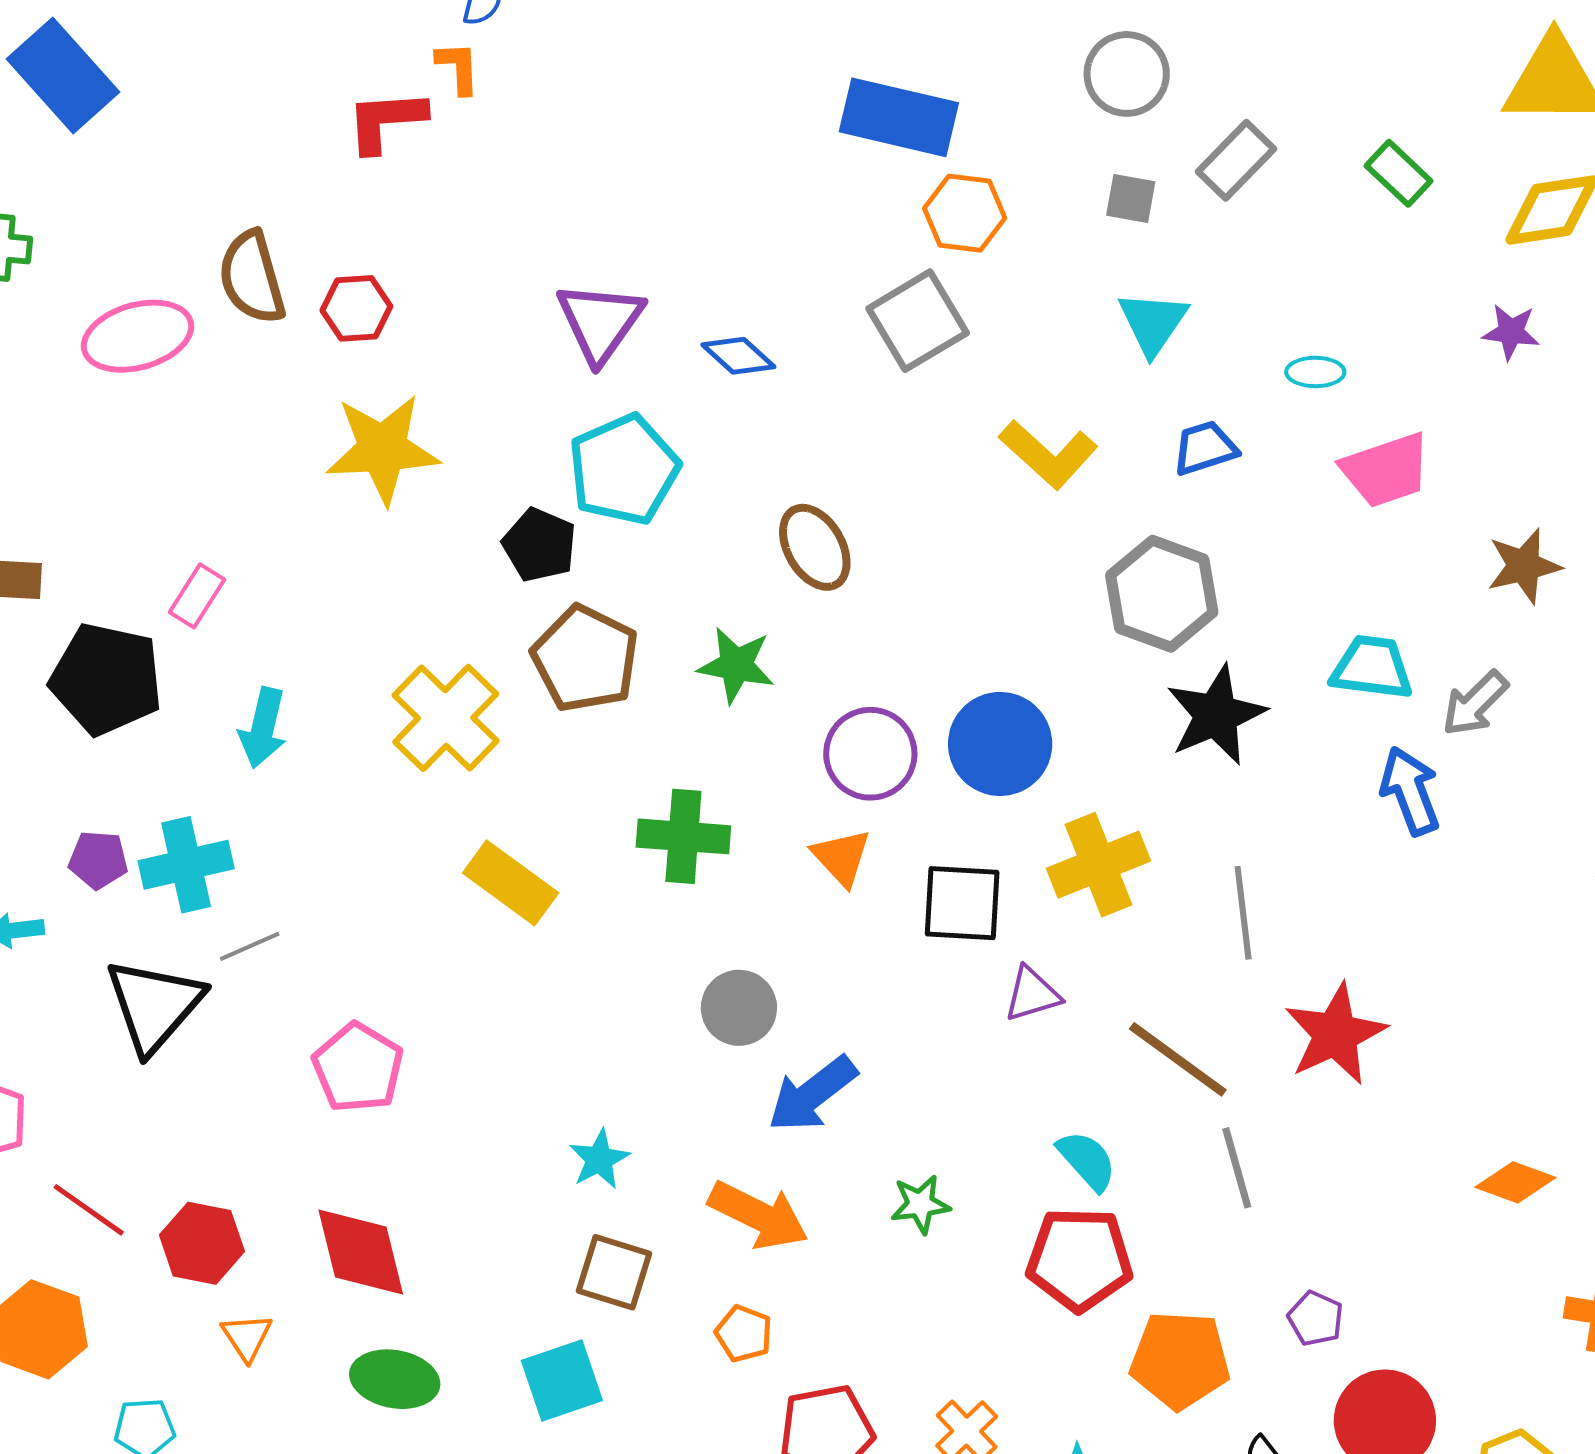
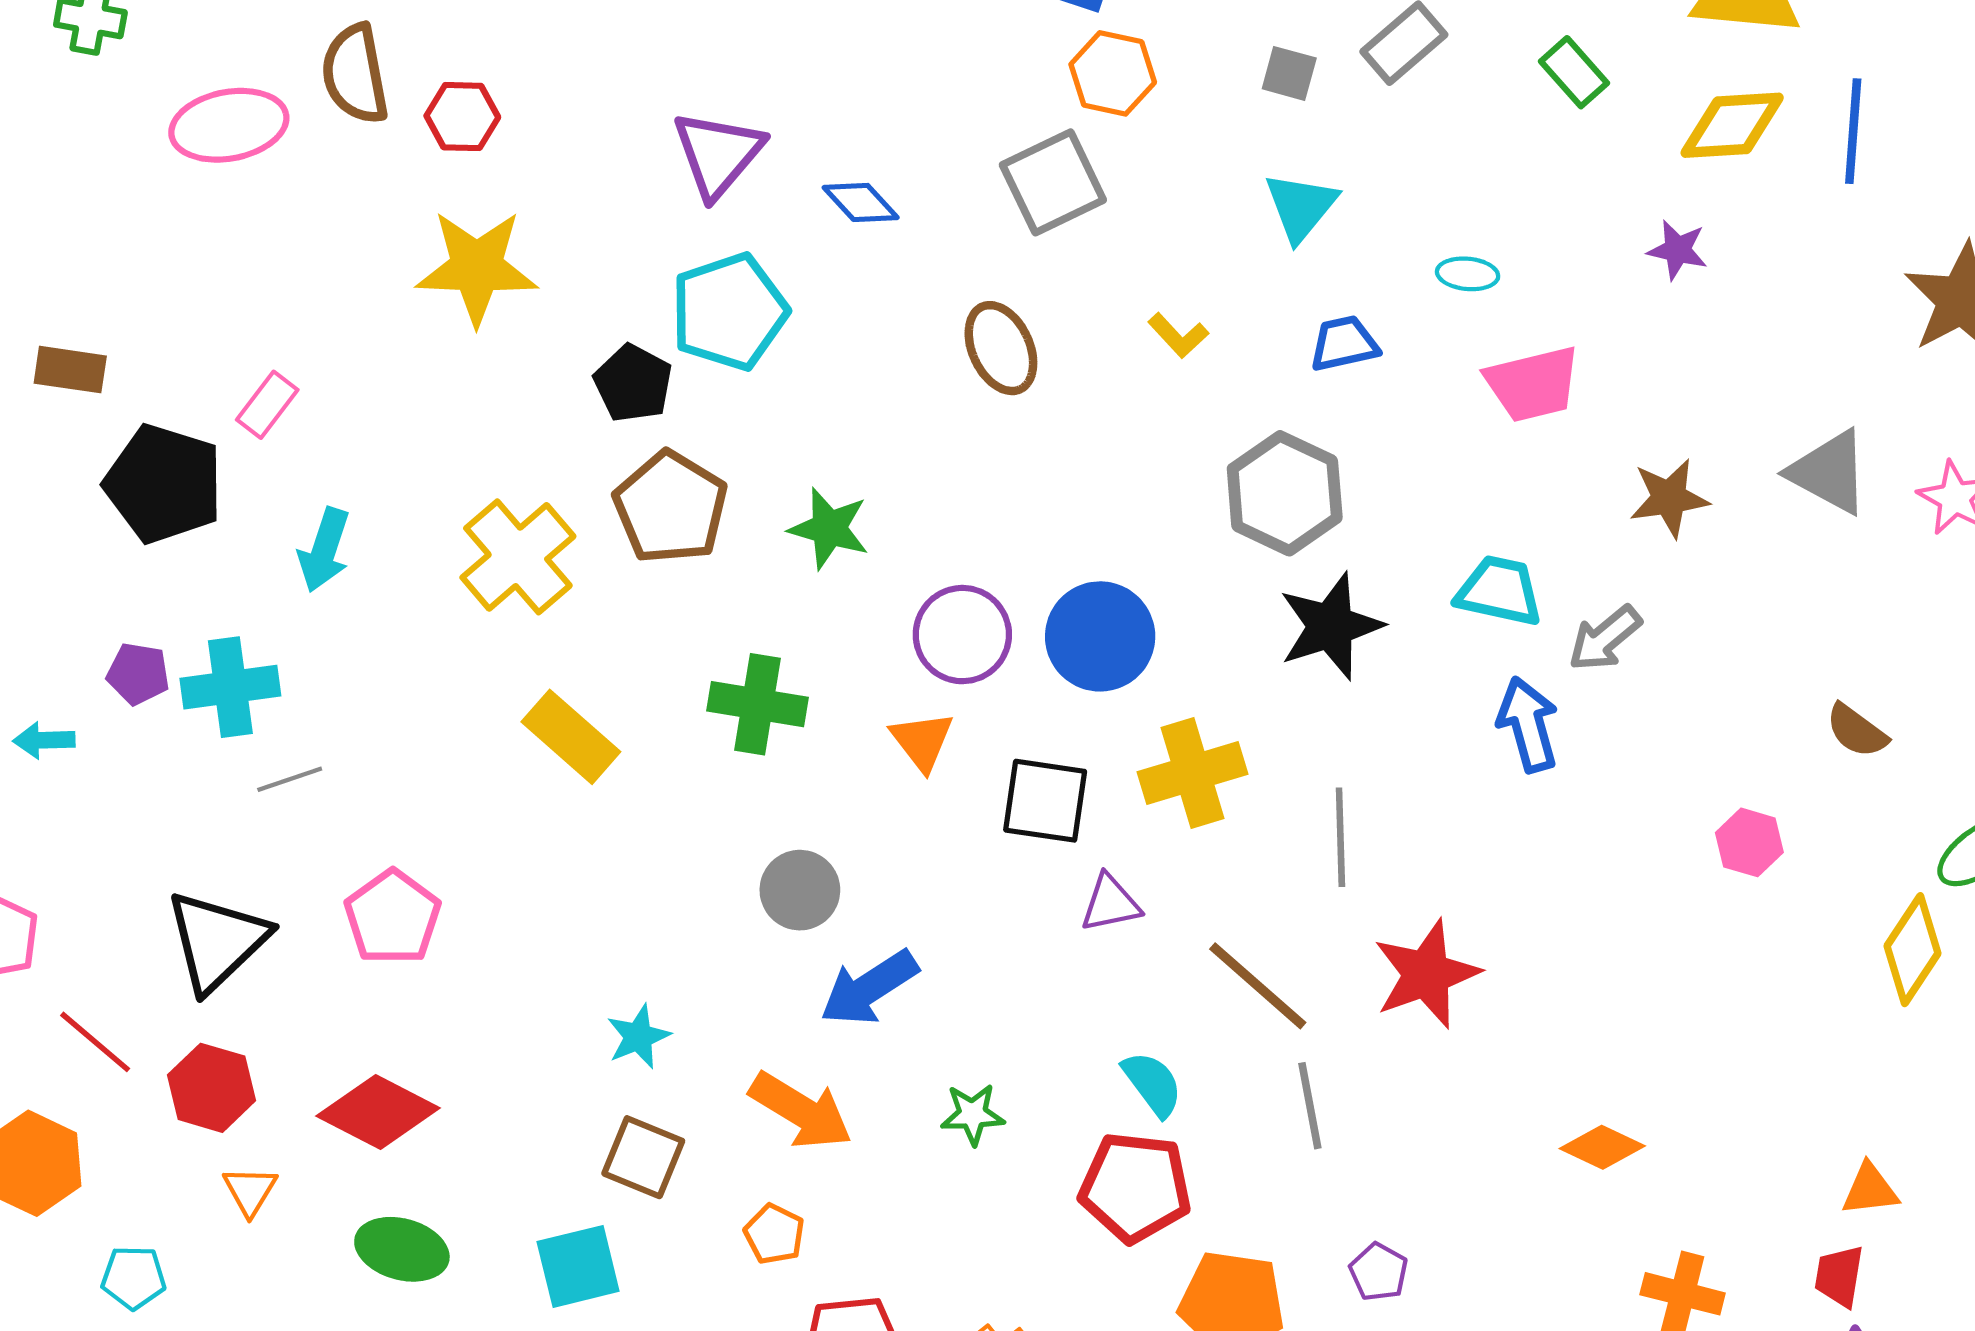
yellow L-shape: (1048, 454) -> (1178, 335), size x0.6
brown ellipse: (815, 547) -> (1001, 348), moved
black triangle: (154, 1005) -> (217, 941), moved
red diamond: (361, 1252) -> (378, 1112), turned -54

